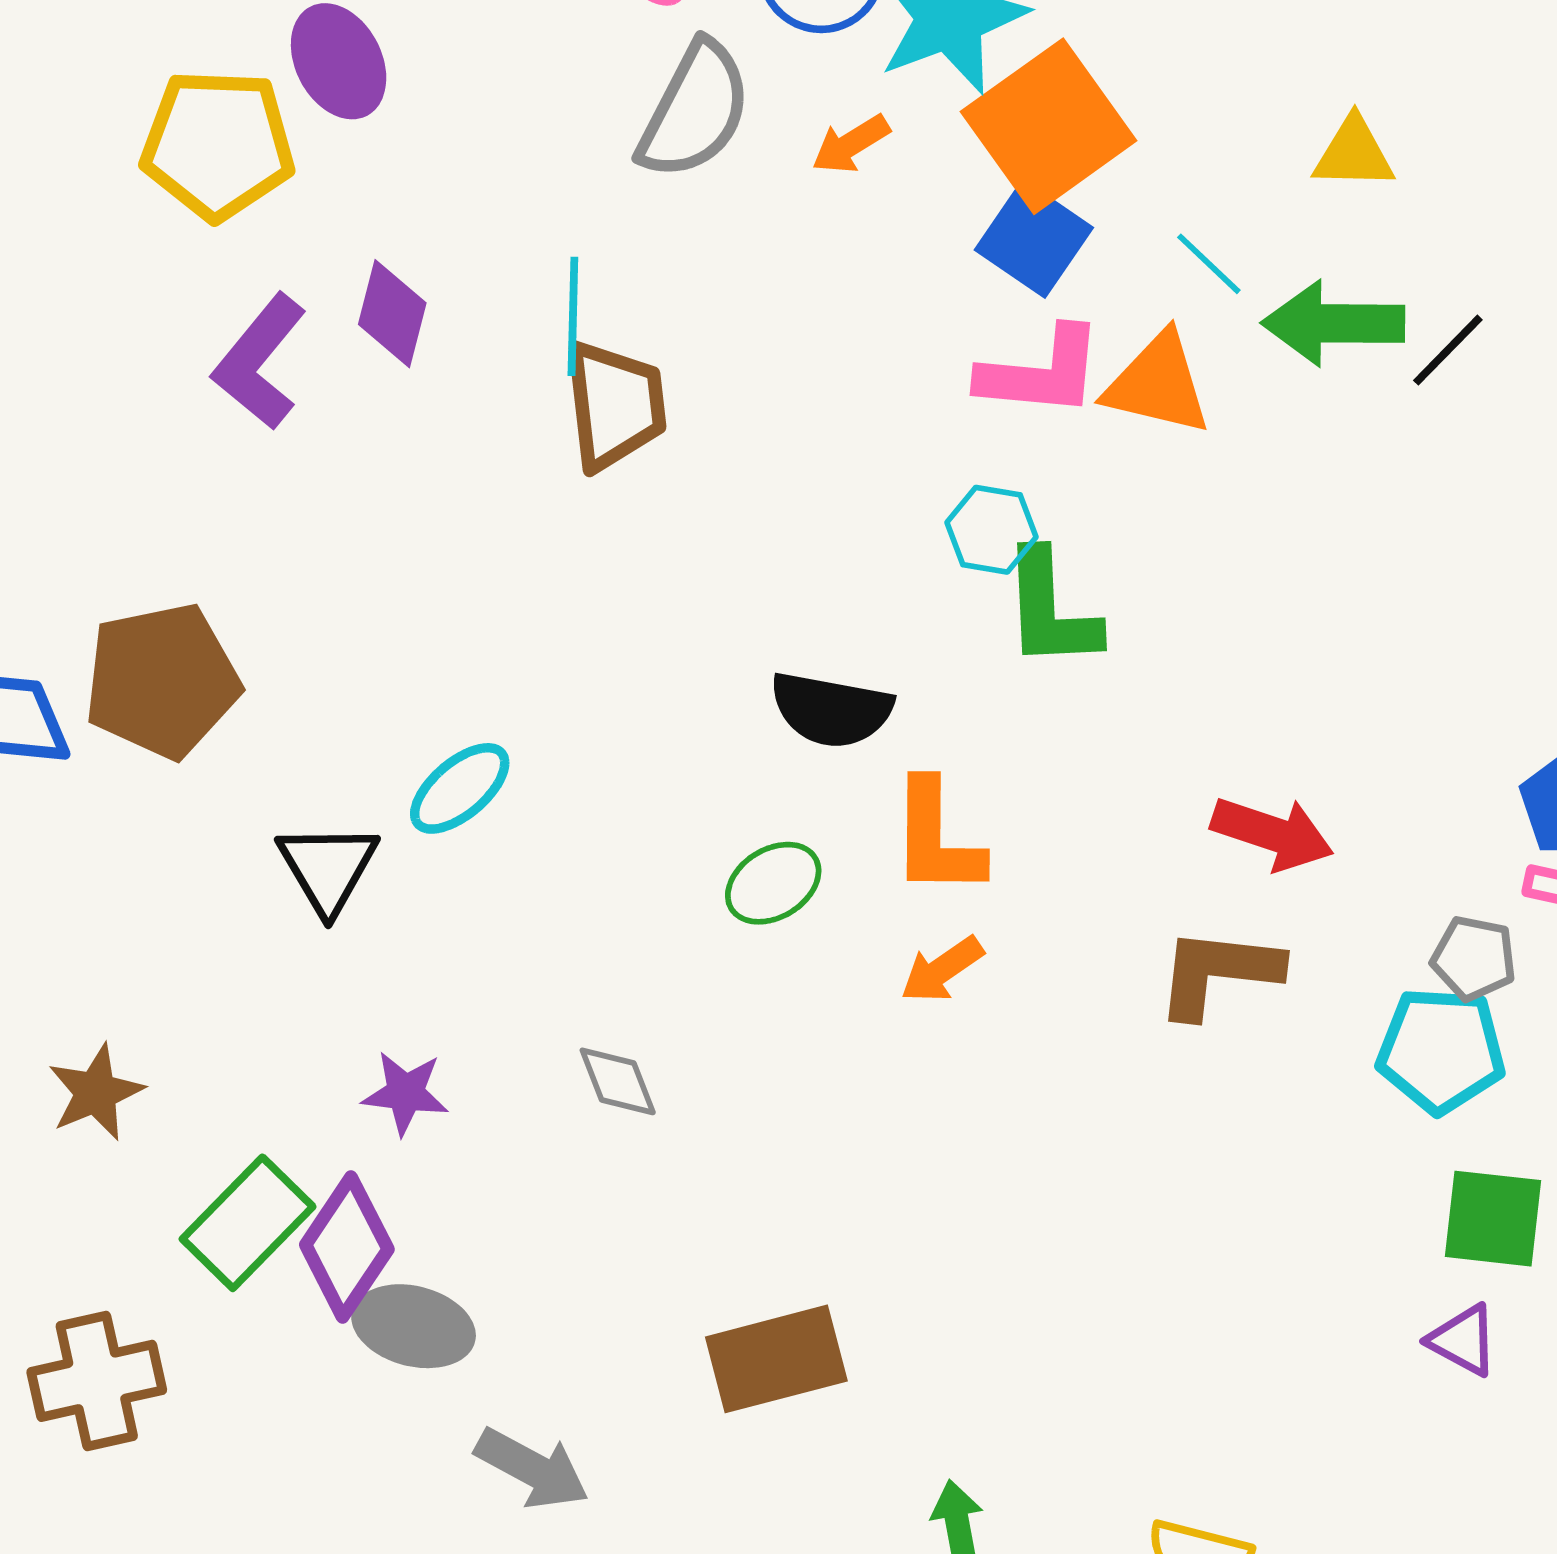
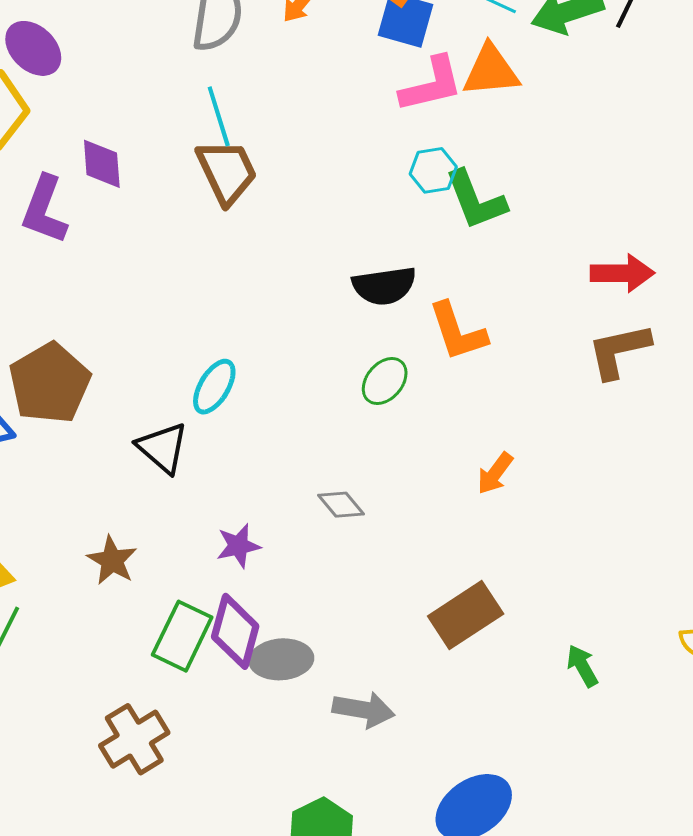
cyan line: (573, 316) -> (219, 116), moved
orange arrow: (942, 970) -> (495, 473), moved
brown star: (96, 1092) -> (112, 560), moved

